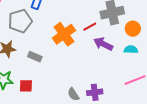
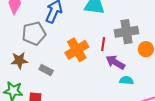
red line: (90, 27) -> (103, 44), turned -56
cyan semicircle: (131, 50) -> (126, 80), moved

